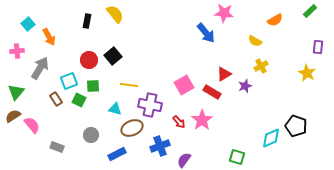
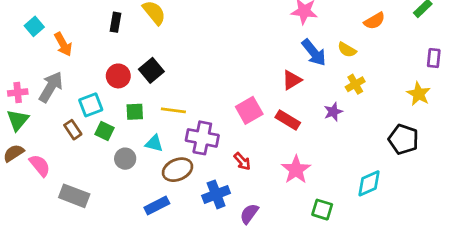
blue arrow: (206, 33) -> (314, 53), moved
pink cross: (17, 51) -> (18, 92), moved
red triangle: (224, 74) -> (292, 80), moved
green square: (93, 86) -> (135, 112), moved
pink star: (202, 120) -> (296, 170), moved
black pentagon: (296, 126) -> (403, 139), moved
gray circle: (91, 135) -> (125, 159), moved
gray rectangle: (57, 147) -> (74, 196), size x1.5

